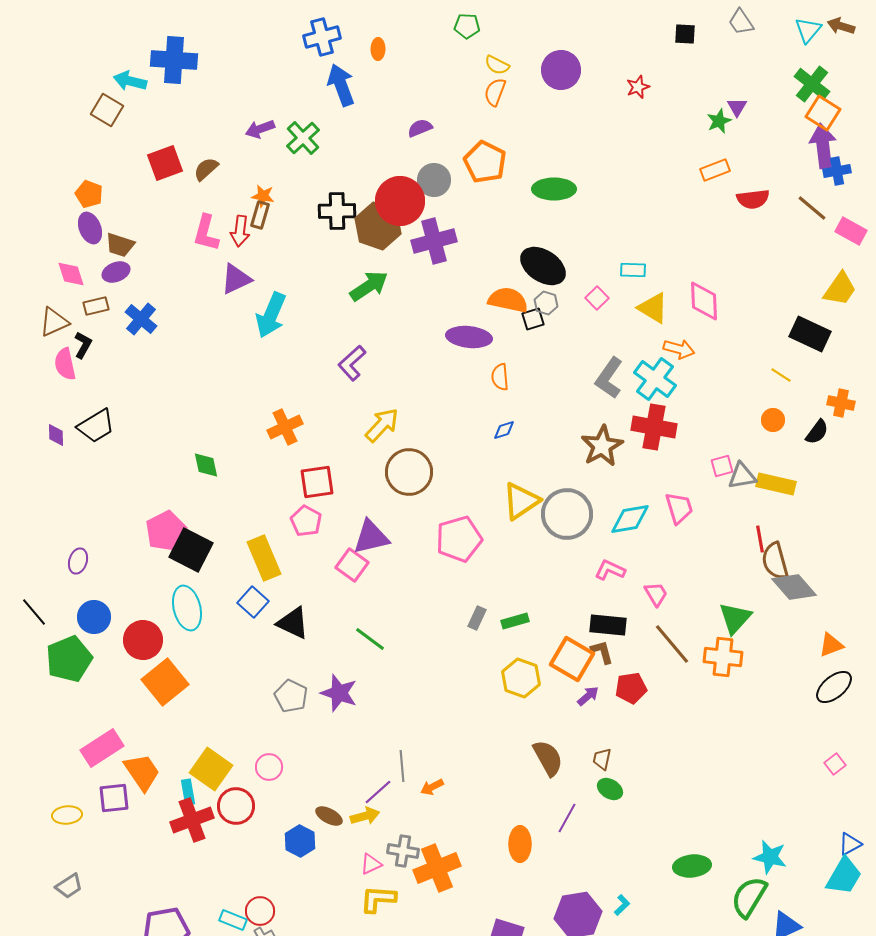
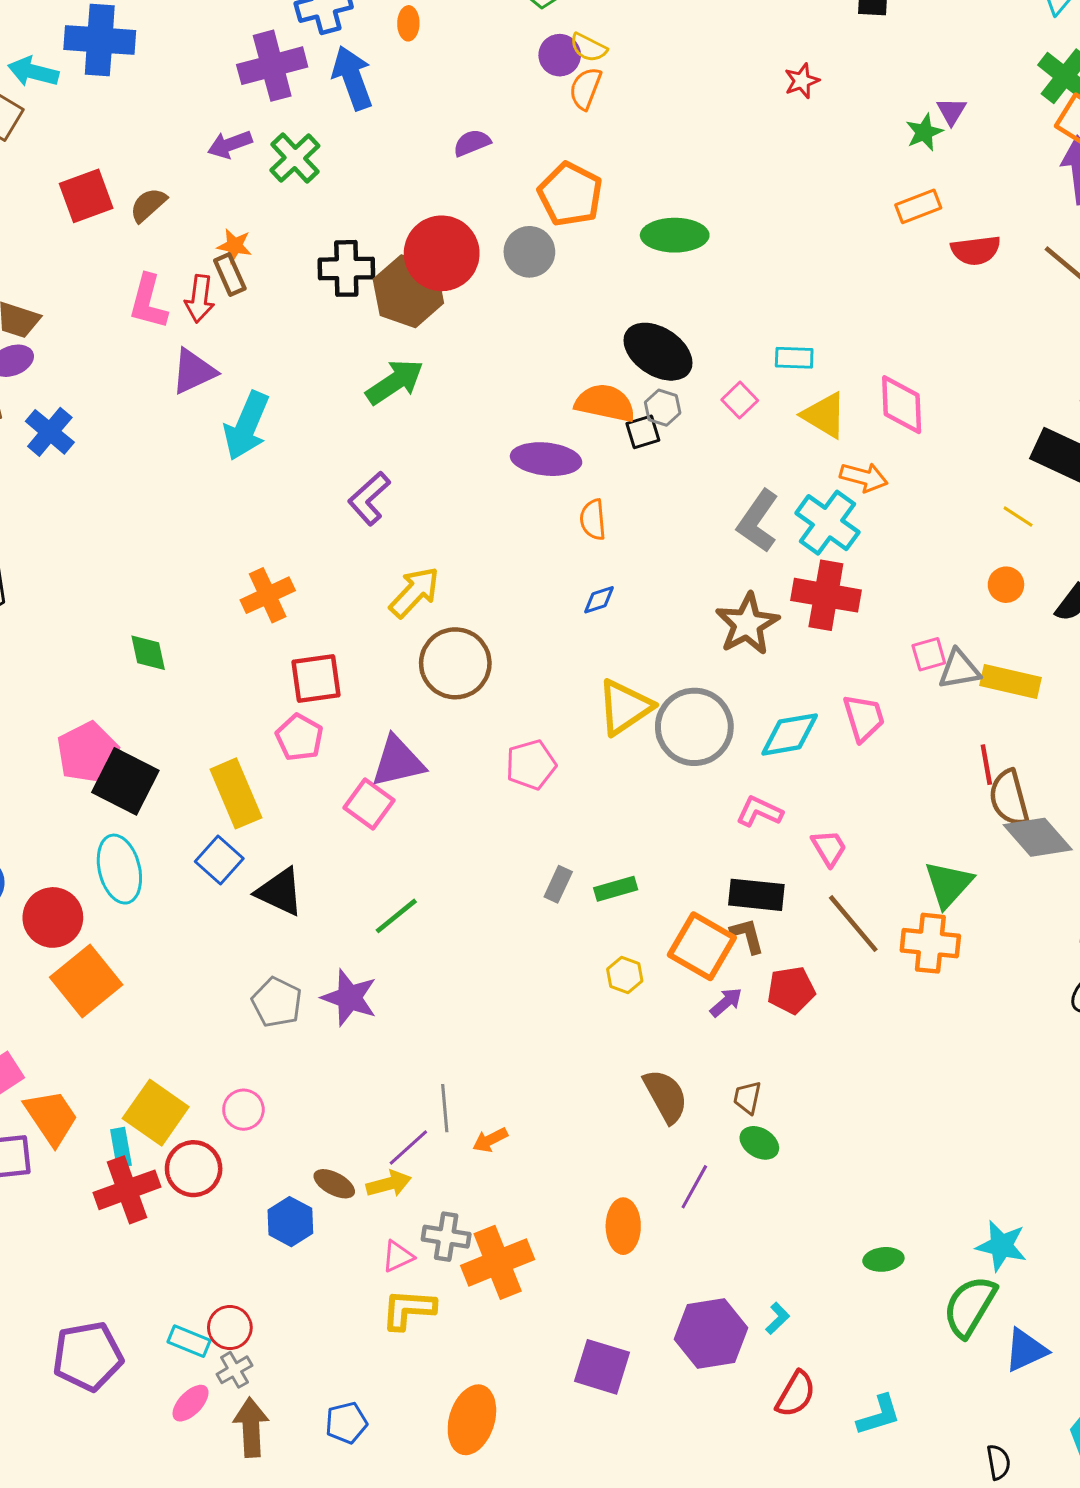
purple circle: (561, 70) -> (560, 55), moved, size x0.7
gray circle: (434, 180) -> (529, 252), moved
brown rectangle: (260, 215) -> (230, 275), turned -40
purple cross: (434, 241) -> (272, 66), moved
pink pentagon: (459, 539) -> (531, 765), size x0.7
green line: (370, 639) -> (396, 916), turned -76
yellow hexagon: (521, 678) -> (625, 975), size x0.6
green ellipse: (692, 866) -> (883, 1259), size x0.7

